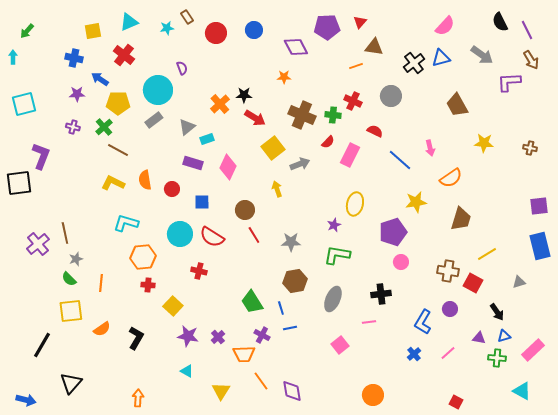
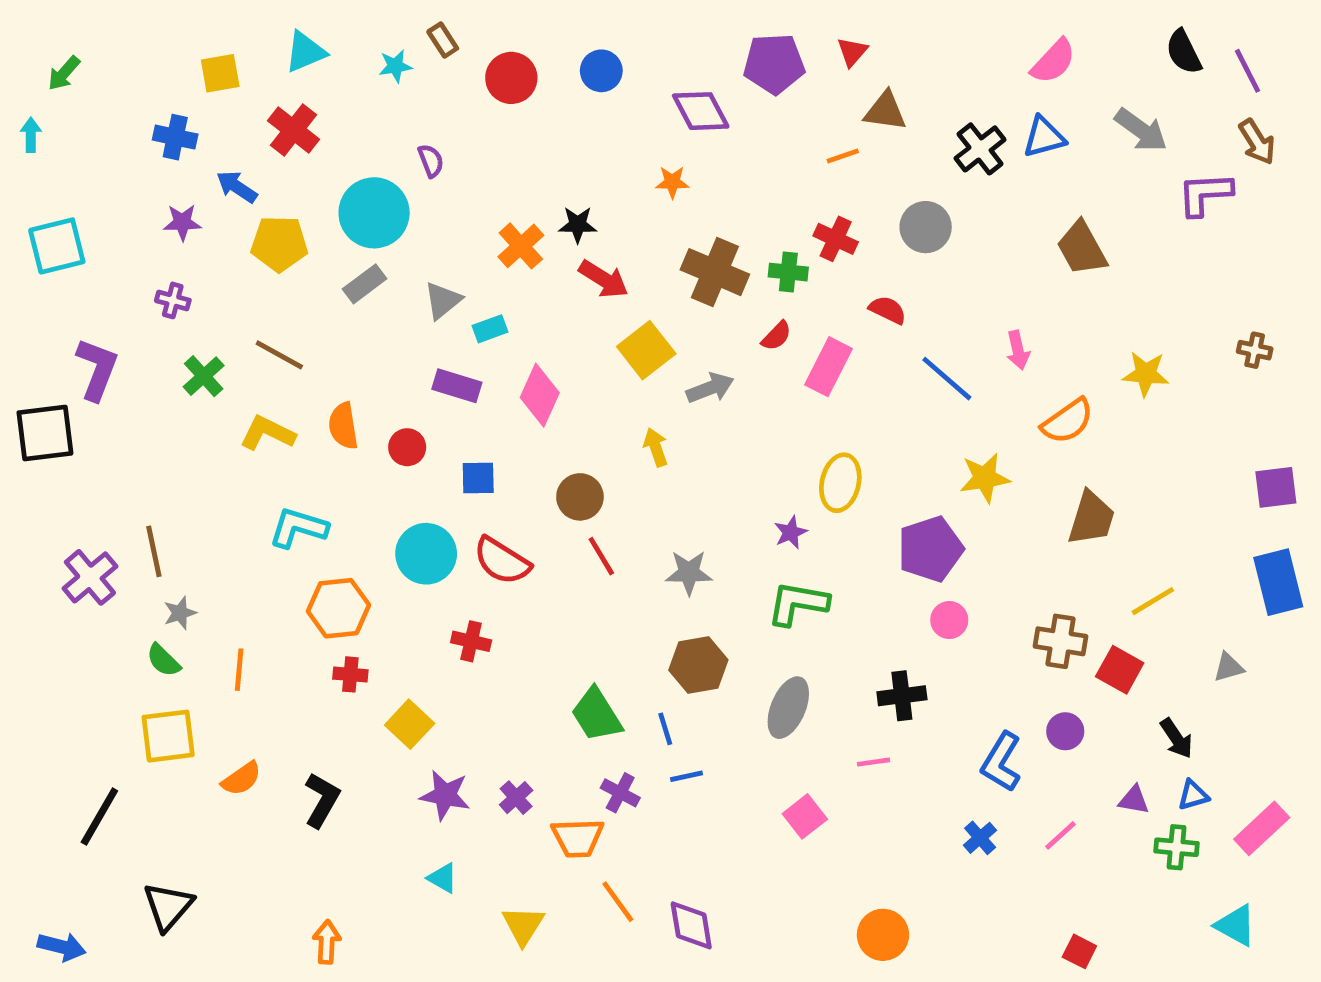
green cross: (104, 127) -> (204, 376), moved
yellow star: (484, 143) -> (1146, 374), moved

